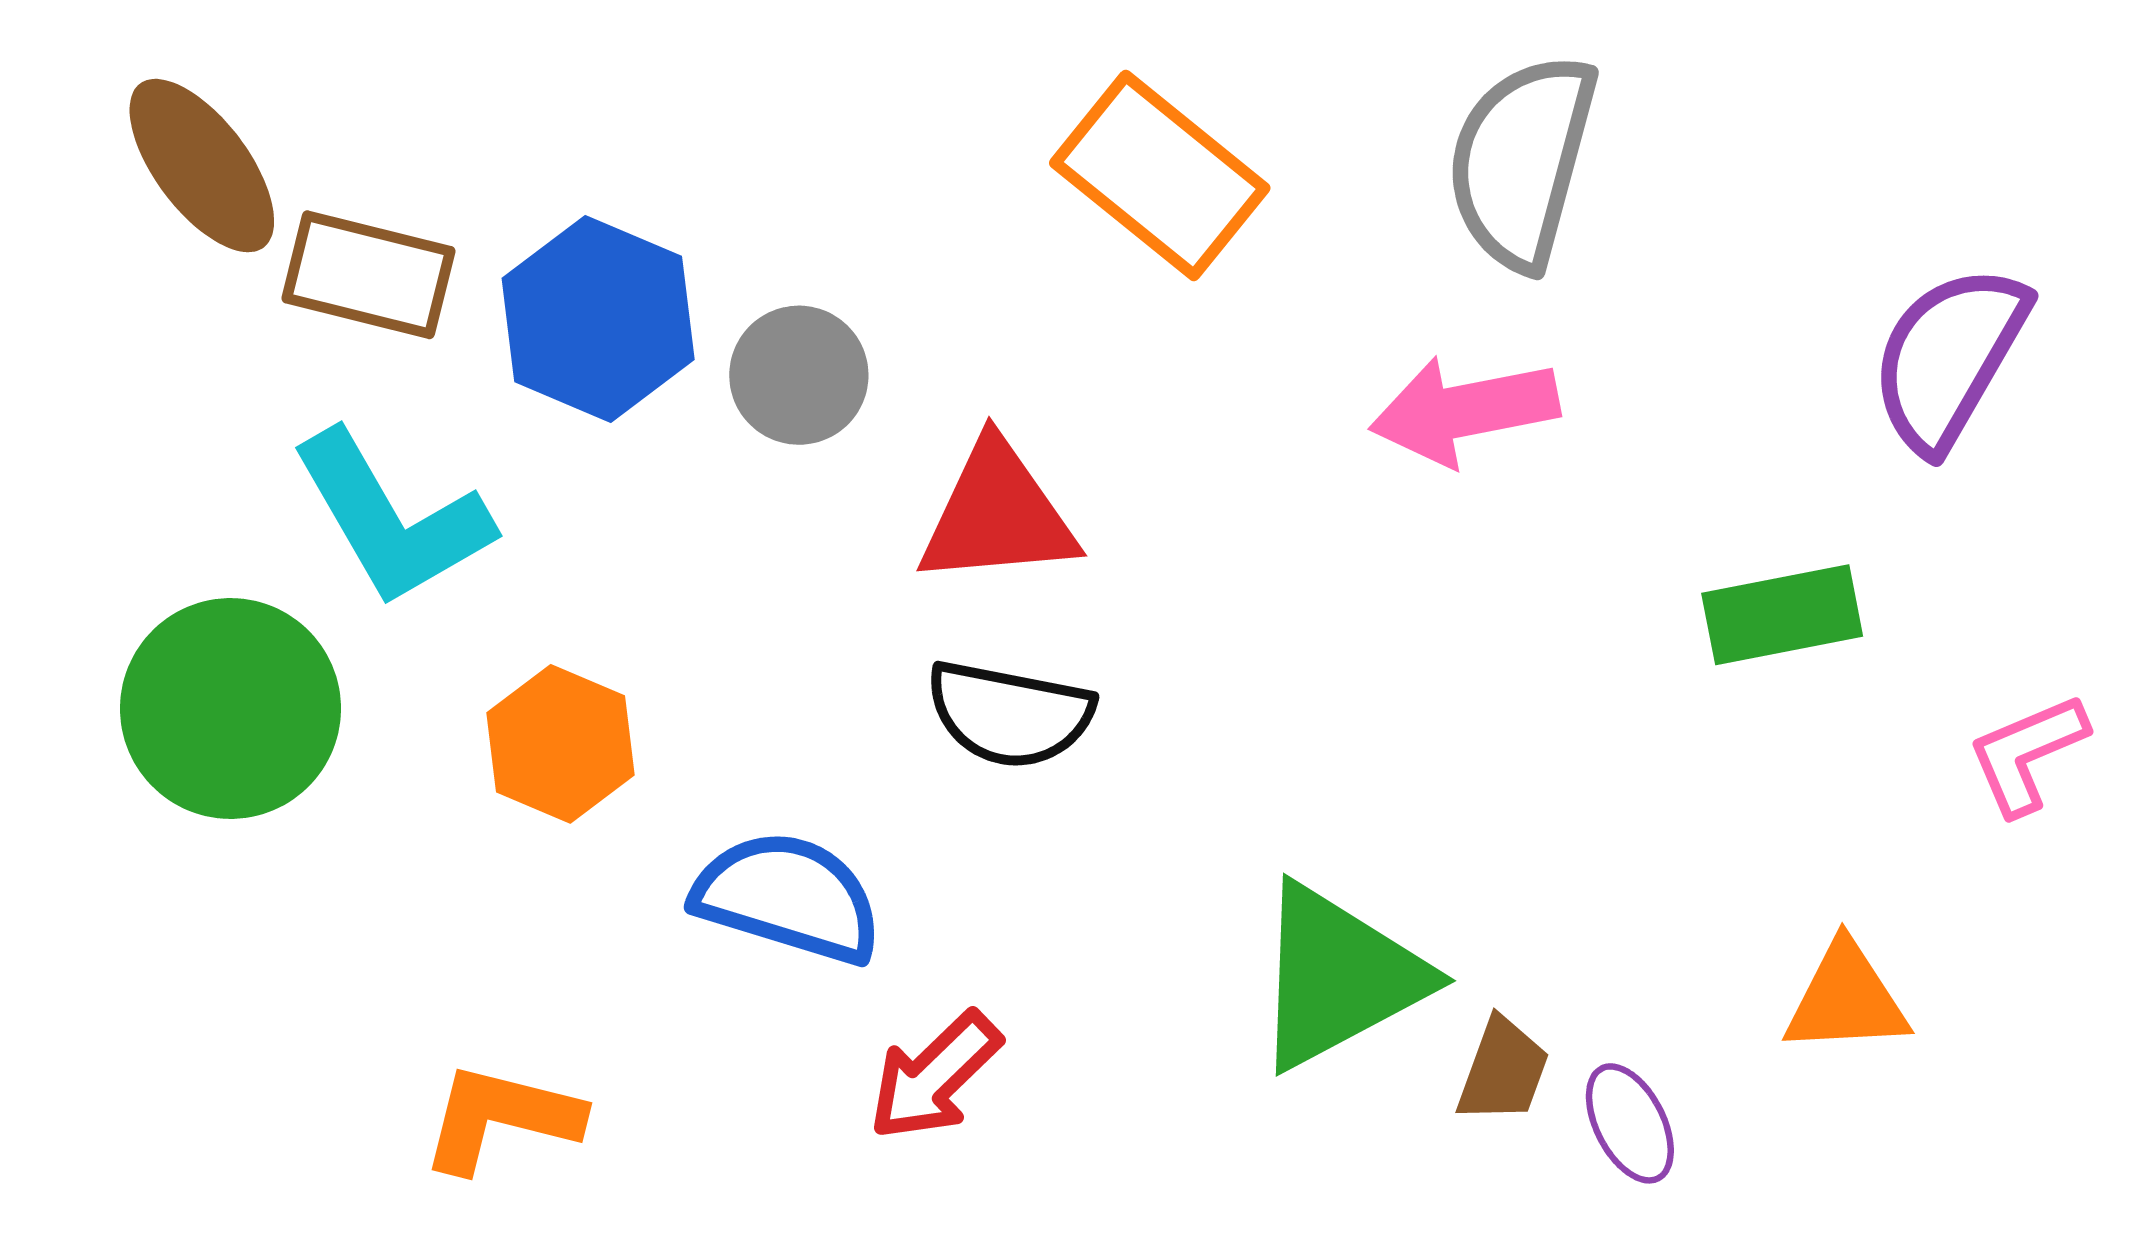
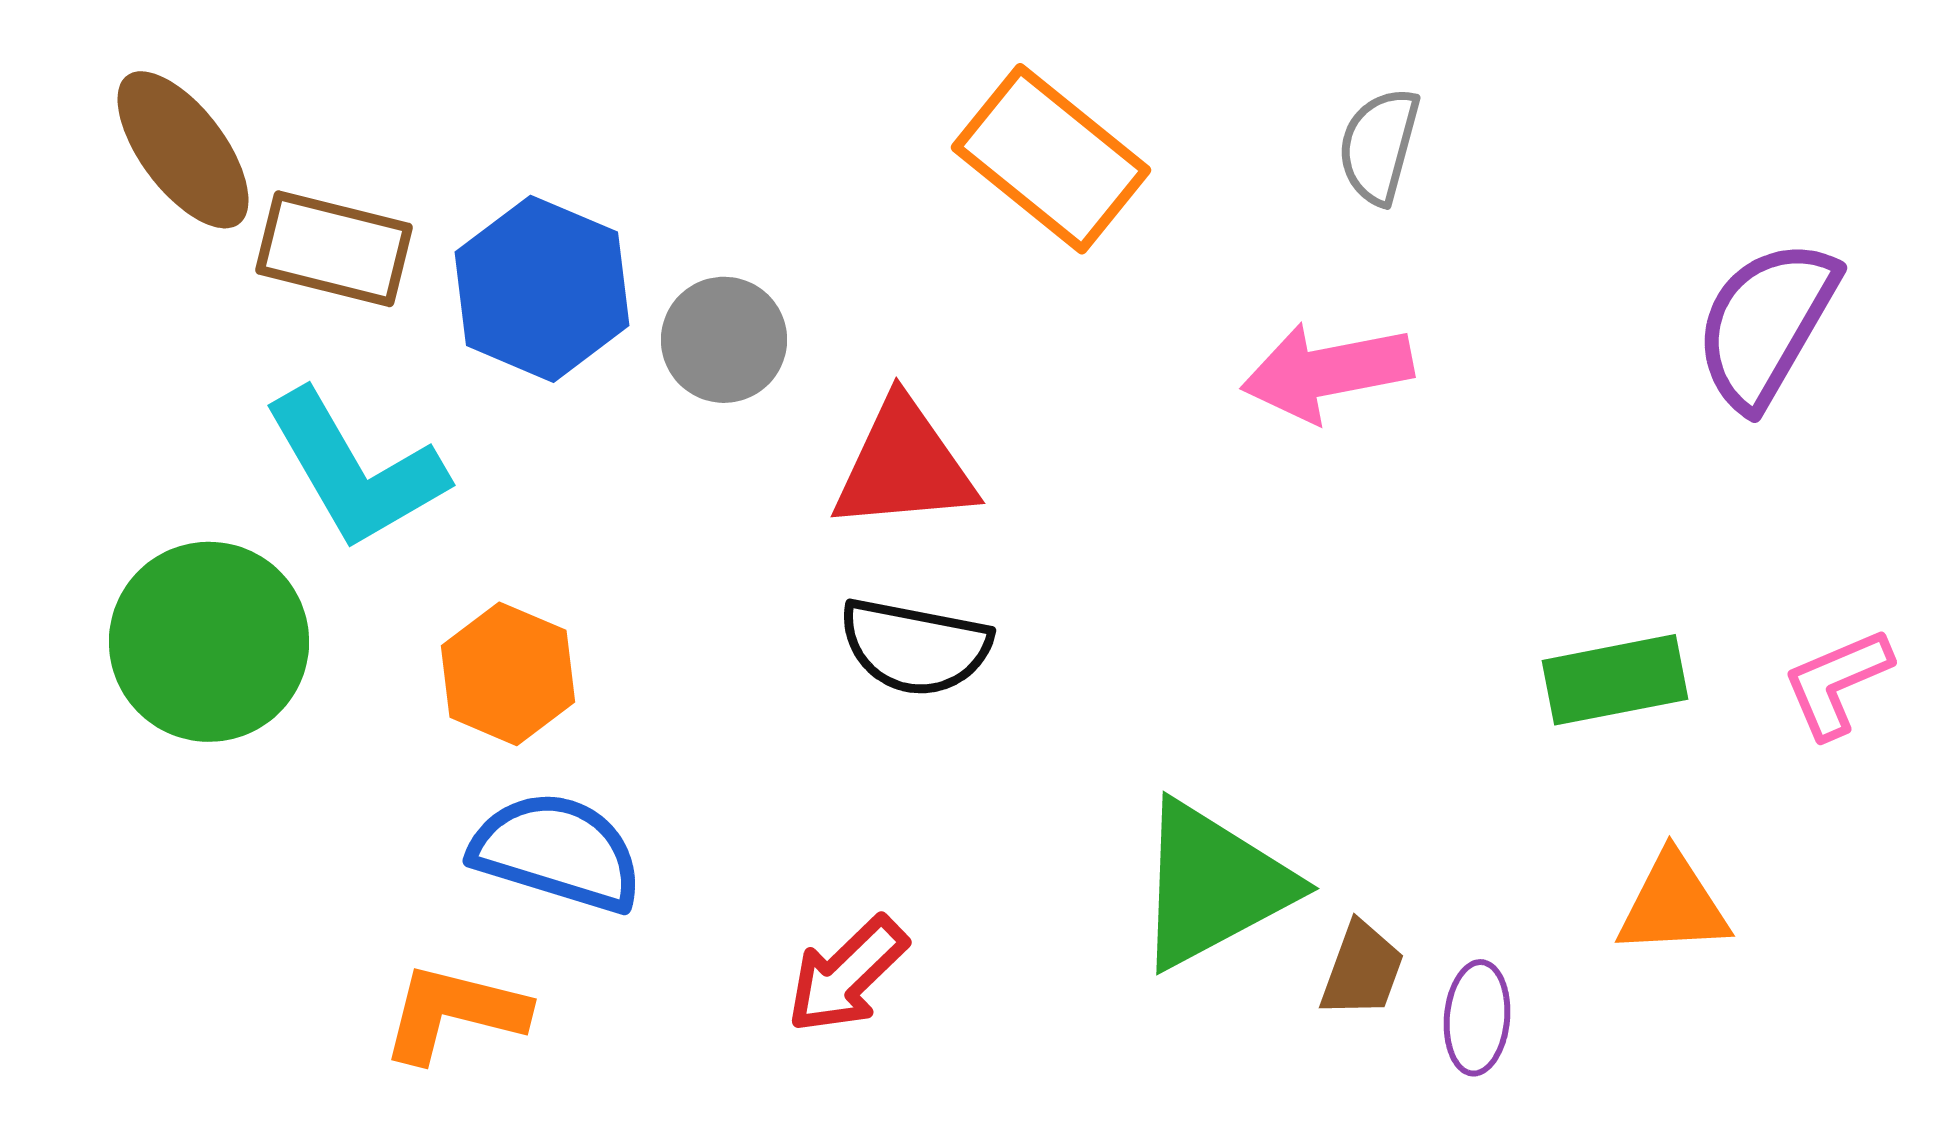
gray semicircle: (1522, 161) -> (1379, 146), size x0.6
green rectangle: (1782, 615) -> (1615, 680), moved
blue semicircle: (788, 897) -> (557, 852), moved
purple ellipse: (1630, 1123) -> (1477, 1018), turned 32

